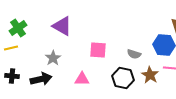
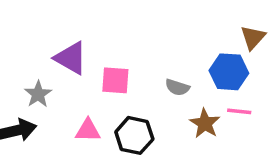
purple triangle: (62, 26) -> (71, 58), moved
black hexagon: (123, 78) -> (134, 135), moved

